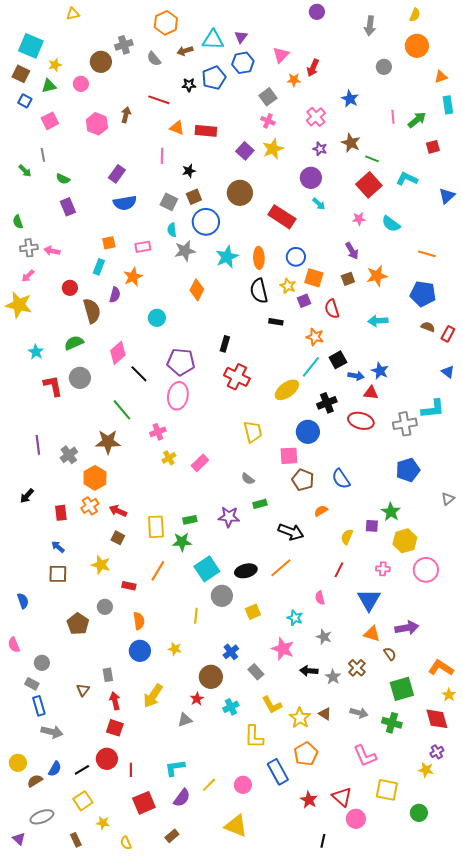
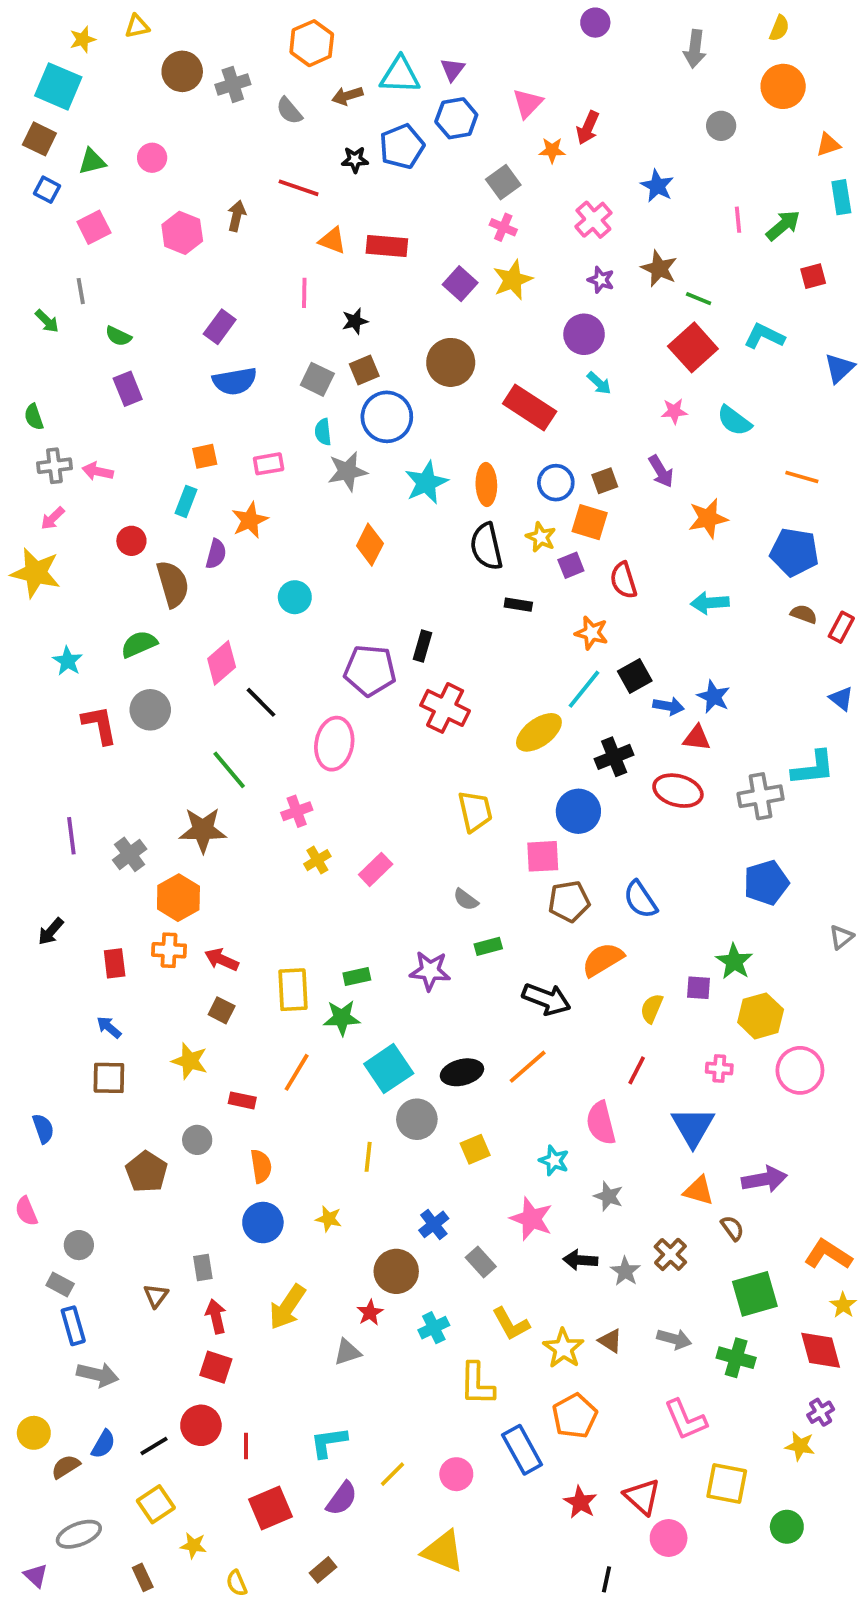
brown circle: (101, 62) -> (182, 71), moved
yellow star: (55, 65) -> (83, 39), moved
brown square: (348, 279) -> (605, 481), moved
purple pentagon: (181, 362) -> (370, 670), moved
brown pentagon: (303, 480) -> (569, 901), turned -30
orange cross: (90, 506) -> (169, 950), turned 36
orange semicircle: (321, 511) -> (603, 960), size x1.6
pink semicircle: (320, 598) -> (601, 1123), size x1.6

